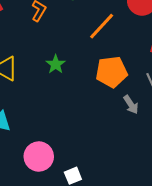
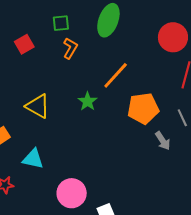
orange line: (102, 26) -> (116, 75), moved

